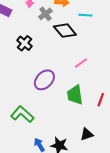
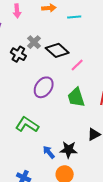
gray cross: (45, 14) -> (34, 42), moved
black diamond: (65, 31) -> (57, 50), moved

